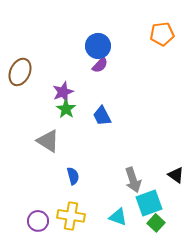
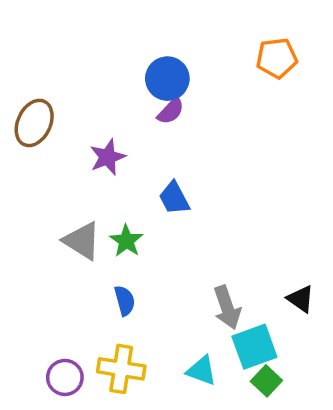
green star: (66, 109) -> (126, 241), moved

